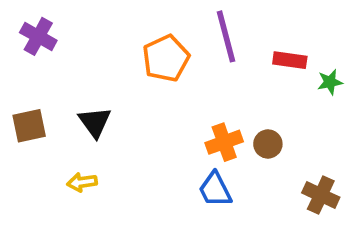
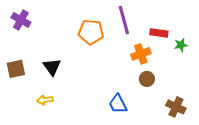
orange pentagon: (166, 58) -> (91, 32), turned 30
orange cross: (224, 142) -> (141, 54), moved

